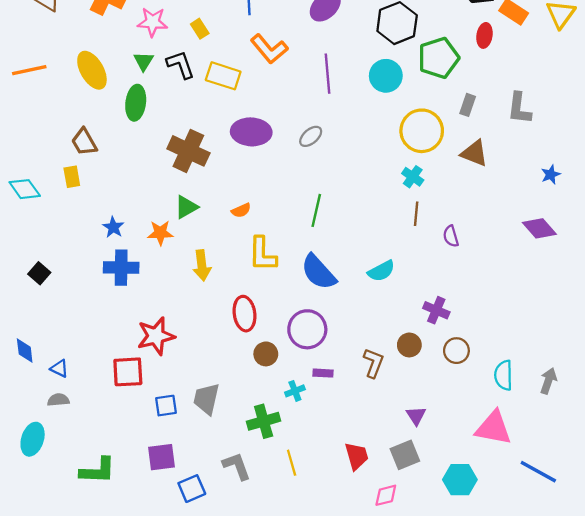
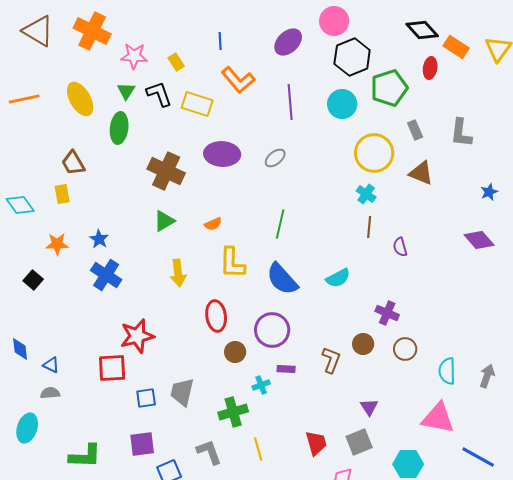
gray rectangle: (468, 105) -> (415, 130), turned -42
orange star: (160, 233) -> (57, 244), moved
blue cross: (121, 268) -> (106, 275), turned 32

